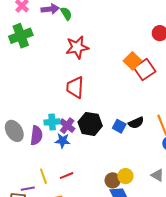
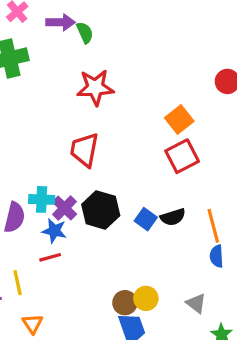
red square: (145, 70) -> (182, 156), moved
red line: (66, 176) -> (50, 257), moved

